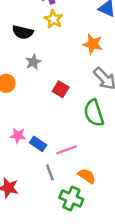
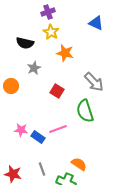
orange star: (93, 44) -> (65, 53), moved
pink line: (67, 150) -> (58, 129), moved
gray line: (50, 172) -> (42, 169), moved

